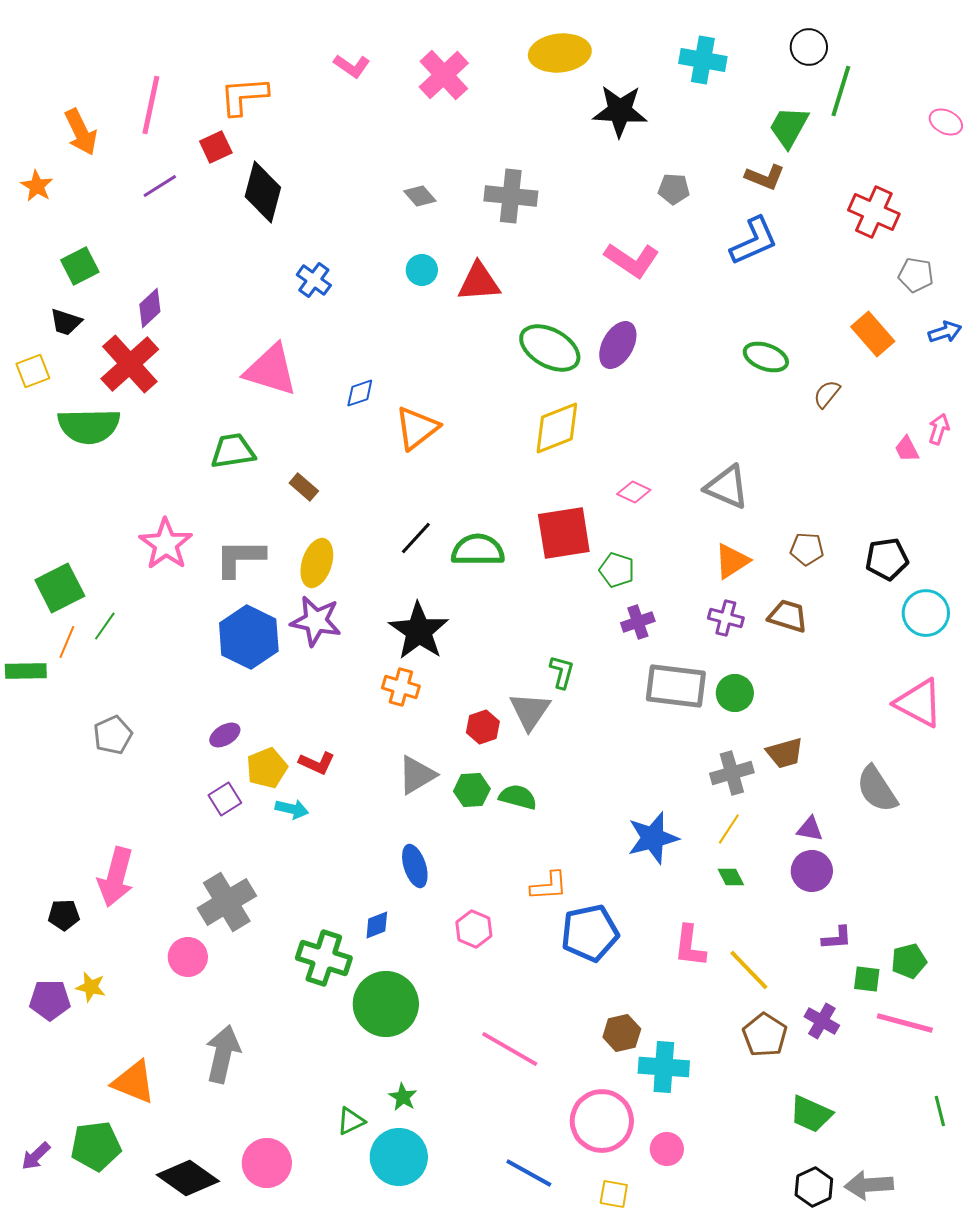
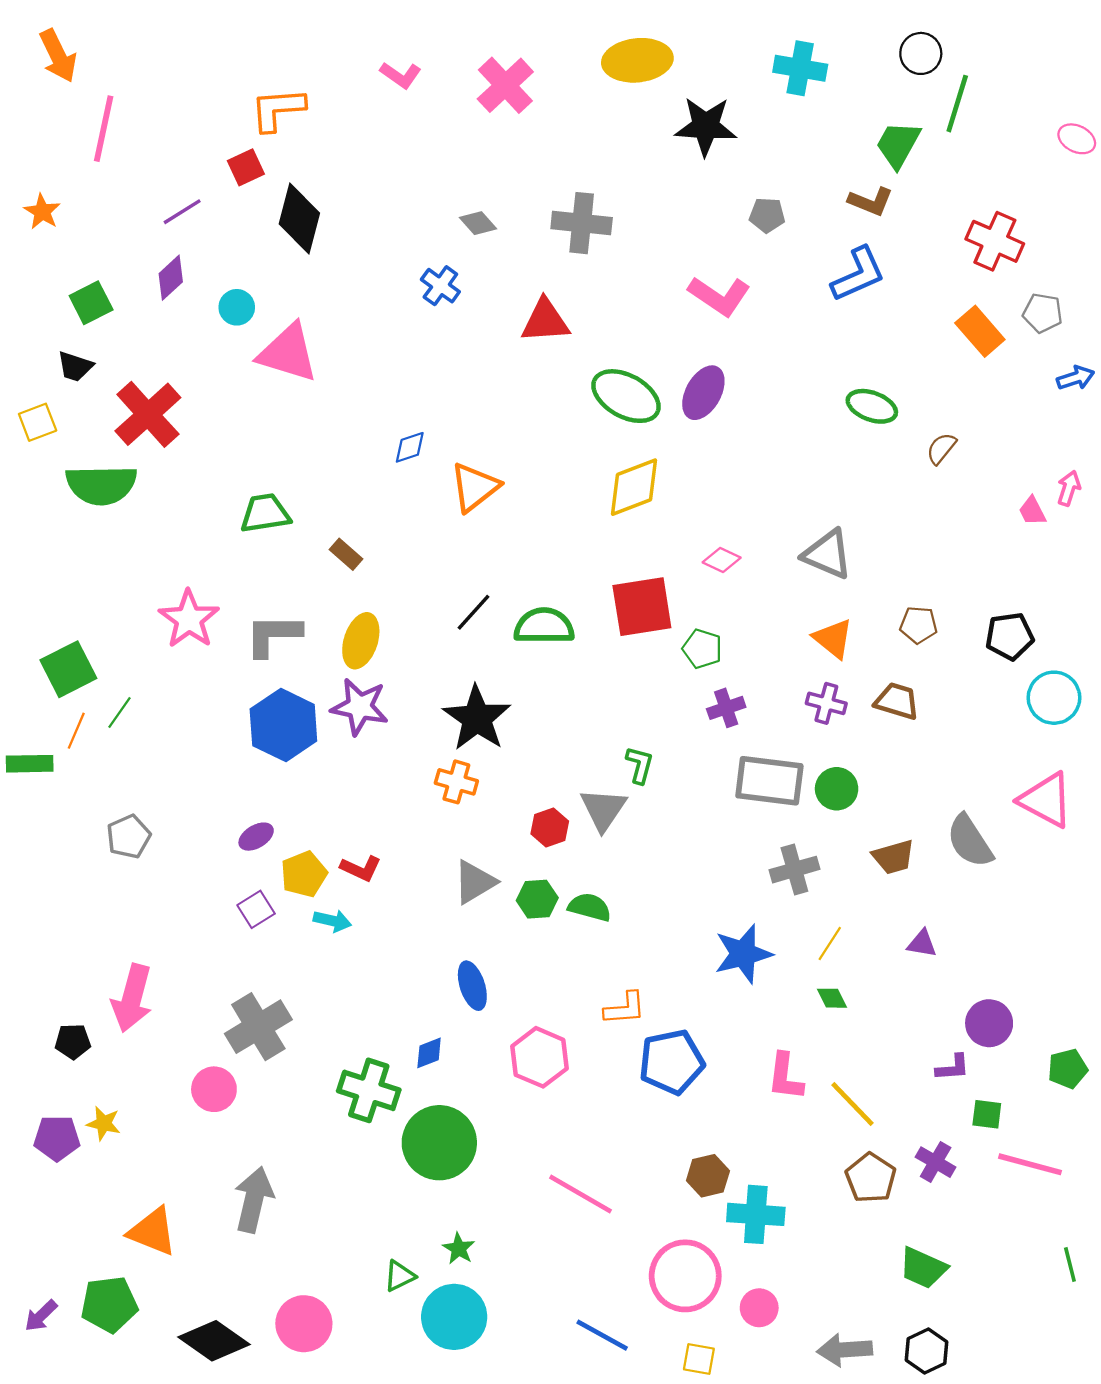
pink line: (151, 105) -> (104, 129), moved
orange arrow: (81, 132) -> (58, 56), moved
cyan circle: (422, 270) -> (237, 307), moved
blue cross: (314, 280) -> (440, 286), moved
purple diamond: (150, 308) -> (171, 278), moved
orange rectangle: (873, 334) -> (980, 331), moved
pink triangle: (271, 370) -> (288, 353), moved
orange triangle: (732, 561) -> (833, 639), turned -48
gray cross: (732, 773) -> (794, 870), moved
gray semicircle: (877, 789) -> (970, 841), moved
purple circle: (812, 871) -> (989, 1023), moved
pink hexagon: (474, 929) -> (540, 1057), size x1.4
green pentagon: (909, 961) -> (1068, 1069), moved
gray arrow: (869, 1185) -> (845, 1350), moved

